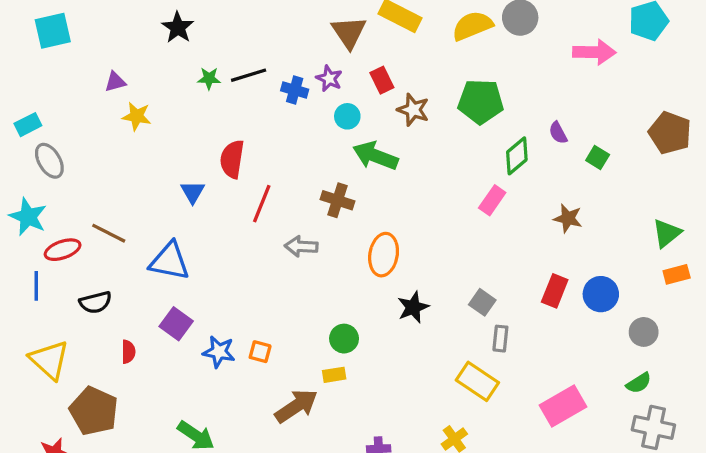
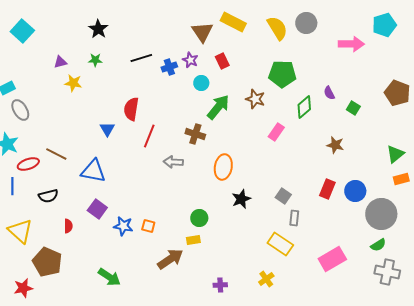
yellow semicircle: (472, 26) -> (277, 28), turned 80
cyan square: (53, 31) -> (22, 31), turned -35
green star: (209, 78) -> (95, 60), moved
blue cross: (295, 90) -> (169, 67), turned -35
brown star: (413, 110) -> (255, 99), moved
green arrow: (375, 156) -> (218, 107), turned 108
pink rectangle: (492, 200) -> (276, 132), moved
gray circle: (644, 332) -> (381, 214), size x1.8

